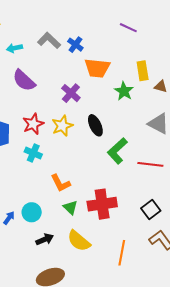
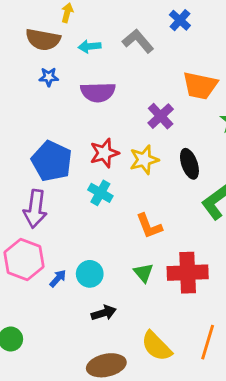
blue cross: (75, 45) -> (180, 20), moved
purple semicircle: (24, 80) -> (98, 92), turned -50
orange L-shape: (61, 183) -> (149, 226), moved
yellow semicircle: (79, 241) -> (156, 346), moved

